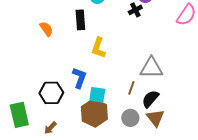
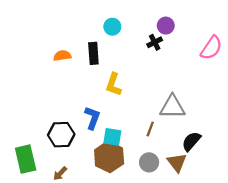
orange semicircle: (46, 29) -> (62, 56), moved, turned -63
black semicircle: (150, 99) -> (191, 141), moved

